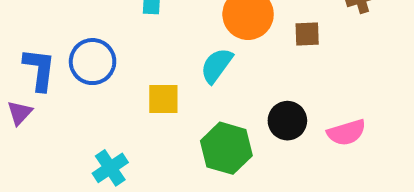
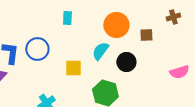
black circle: (287, 121) -> (126, 62), moved
pink semicircle: (346, 132) -> (179, 72), moved

